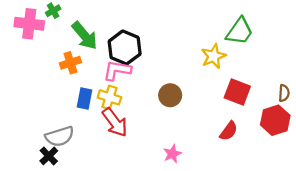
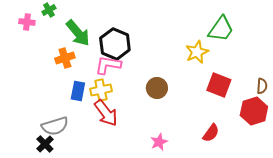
pink cross: (29, 24) -> (27, 22), size x0.6
yellow cross: (109, 97) -> (101, 90), turned -30
red semicircle: (229, 131) -> (211, 133), moved

